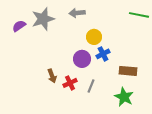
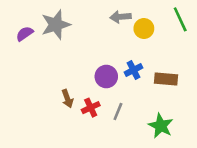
gray arrow: (77, 13) -> (121, 17), moved
green line: (139, 15) -> (180, 19), turned 54
yellow circle: (94, 37) -> (144, 29), moved
brown rectangle: (128, 71) -> (166, 79), moved

